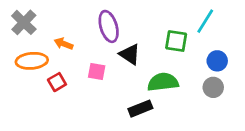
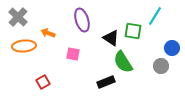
black triangle: (130, 54) -> (111, 38), moved
blue circle: (217, 61) -> (172, 48), moved
red square: (57, 82) -> (43, 82), moved
green semicircle: (163, 82) -> (123, 62), turned -115

